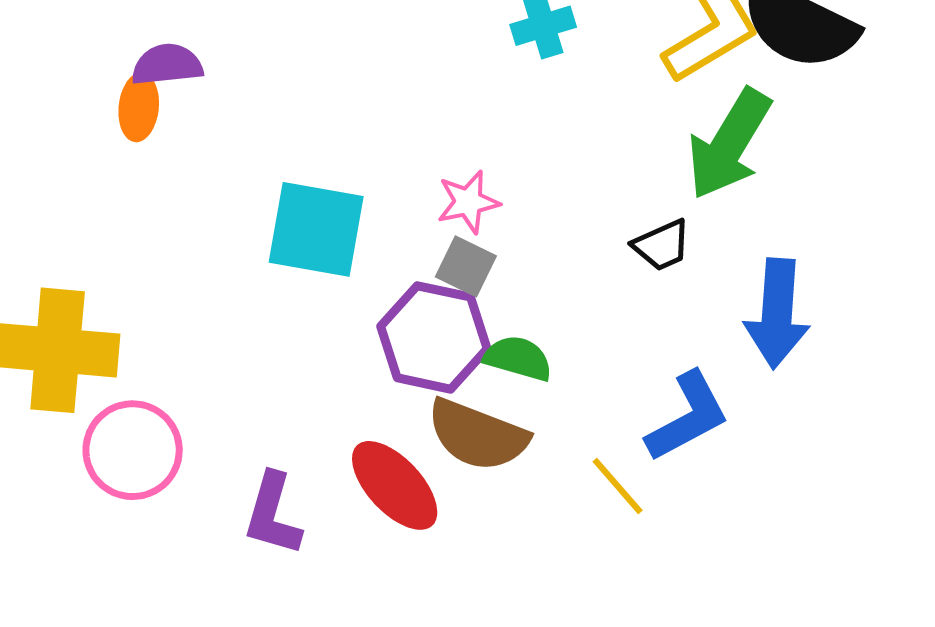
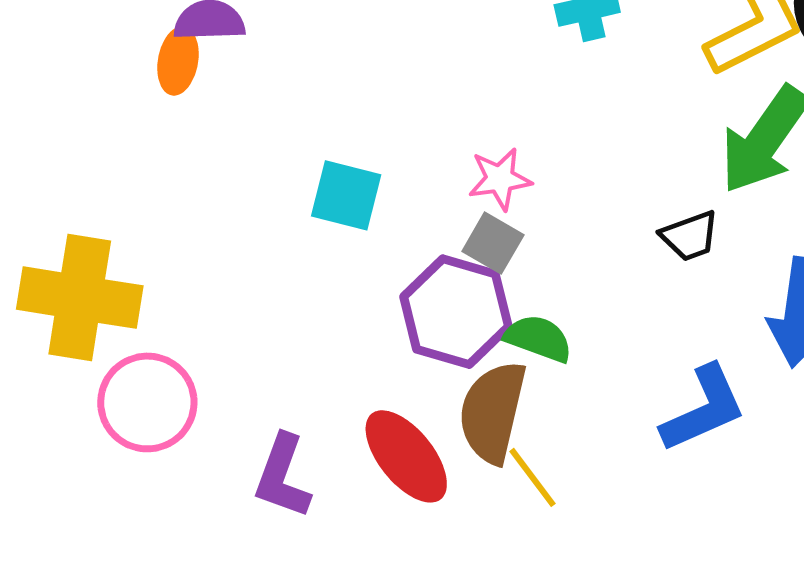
cyan square: (316, 229) -> (346, 195), size x0.7
brown semicircle: (478, 435) -> (493, 412), turned 78
yellow line: (618, 486) -> (533, 477), moved

